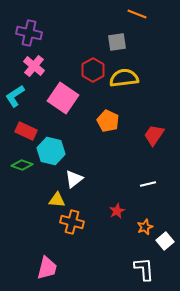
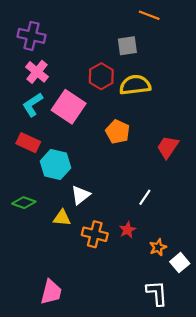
cyan L-shape: (15, 96) -> (33, 105), moved
green diamond: (22, 165) -> (24, 203), moved
white line: (148, 184) -> (145, 197), moved, turned -42
orange cross: (72, 222) -> (95, 234), moved

